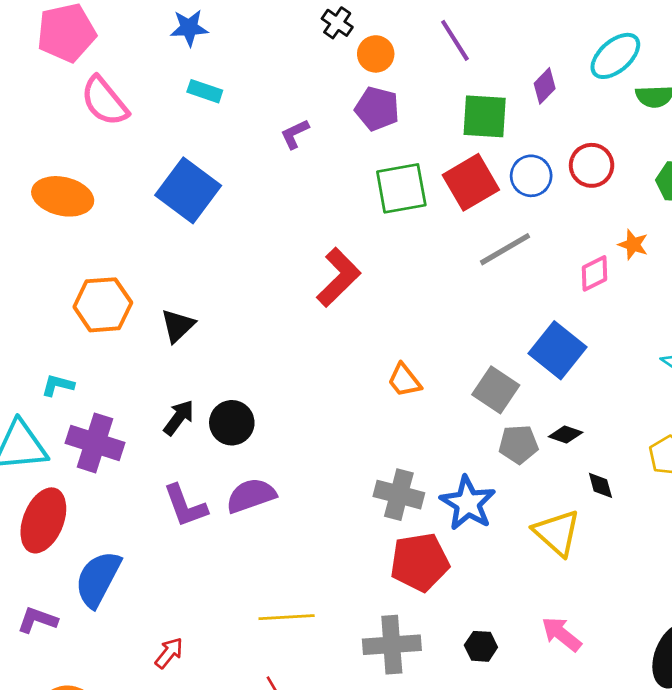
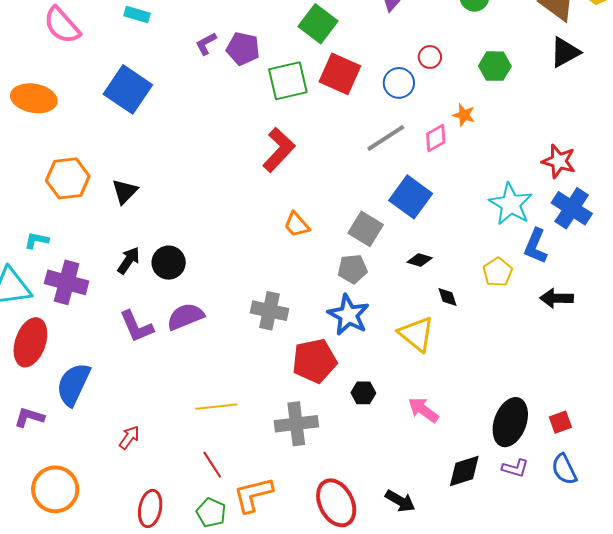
purple pentagon: (377, 109) -> (243, 49), moved
green square: (485, 116) -> (318, 24), moved, turned 36
red circle: (592, 165) -> (430, 57), size x0.7
blue circle: (531, 176) -> (399, 83), moved
red square: (471, 182) -> (340, 74), turned -33
gray line: (505, 249) -> (386, 138), moved
red L-shape: (339, 277) -> (279, 150), moved
gray pentagon: (518, 444) -> (353, 269), moved
gray cross: (399, 495) -> (269, 311), moved
black hexagon: (481, 646) -> (363, 393), moved

